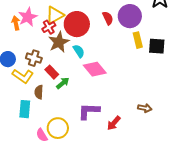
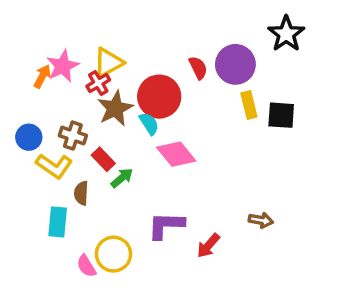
orange arrow: (16, 23) -> (42, 76), turned 40
red circle: (77, 24) -> (159, 97), moved

